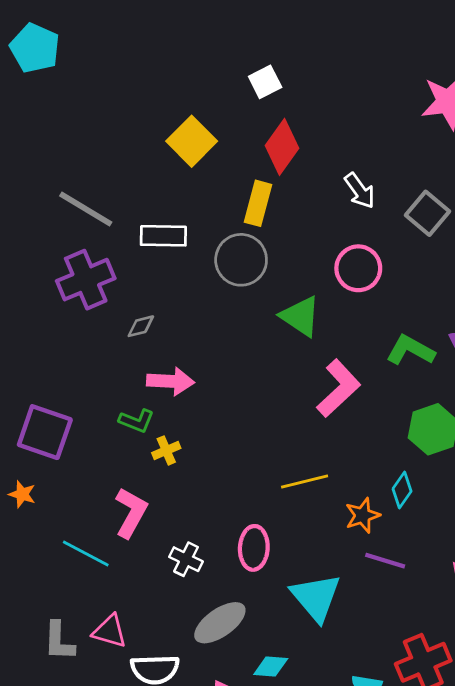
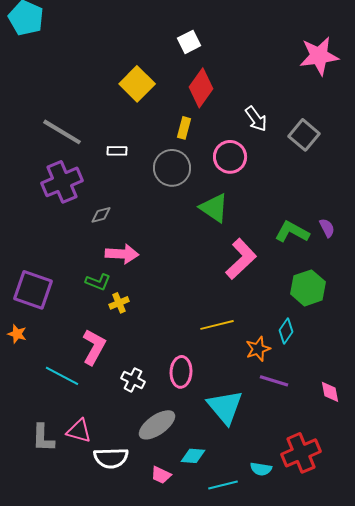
yellow rectangle: (258, 203) -> (184, 128), size x0.7
white rectangle: (163, 236) -> (117, 151), size x0.6
pink circle: (358, 268) -> (230, 157), moved

